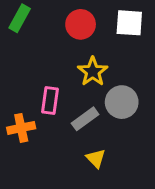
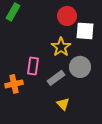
white square: (129, 23) -> (85, 31), moved
red circle: (81, 24) -> (67, 16), moved

